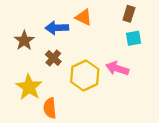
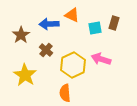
brown rectangle: (129, 14) -> (114, 23), moved
cyan square: (134, 38) -> (95, 28), moved
orange semicircle: (50, 108) -> (65, 93), moved

